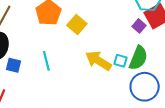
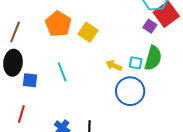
yellow arrow: (98, 61) -> (114, 65), size x0.6
blue circle: (145, 87) -> (130, 91), moved

